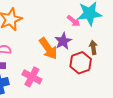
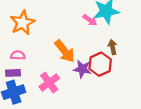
purple star: (63, 41) -> (82, 69), moved, turned -30
pink cross: (32, 77) -> (49, 83), turned 30

